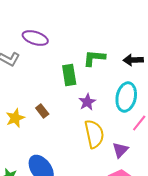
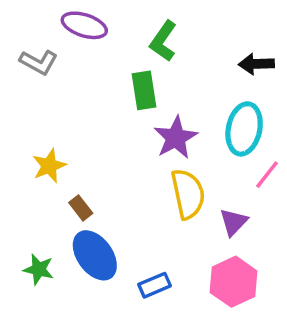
green L-shape: (94, 58) -> (163, 41), moved, turned -60
purple star: (87, 102) -> (176, 138), size x1.4
brown rectangle: (42, 111) -> (81, 208), moved

